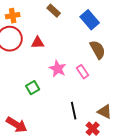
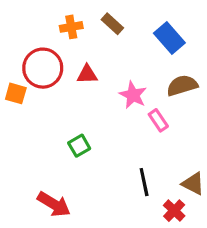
orange cross: (13, 16) -> (71, 27), moved
brown semicircle: (98, 50) -> (182, 85), turned -78
pink star: (58, 69) -> (133, 95), moved

